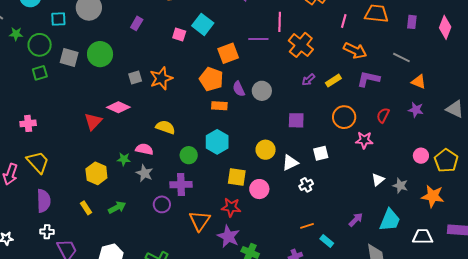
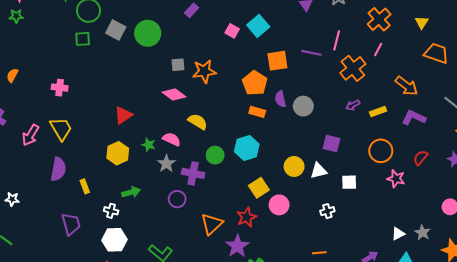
pink line: (344, 21) -> (378, 50), moved
pink diamond: (118, 107) -> (174, 94), moved
red triangle: (93, 121) -> (123, 115), moved
white triangle: (290, 163) -> (319, 171), moved
yellow square: (237, 177) -> (259, 188), turned 36
white triangle: (378, 180) -> (398, 234), moved
purple cross: (181, 185) -> (193, 173), moved
red star: (231, 207) -> (247, 217), turned 30
yellow rectangle: (86, 208) -> (85, 186), moved
white cross: (47, 232) -> (111, 211), moved

